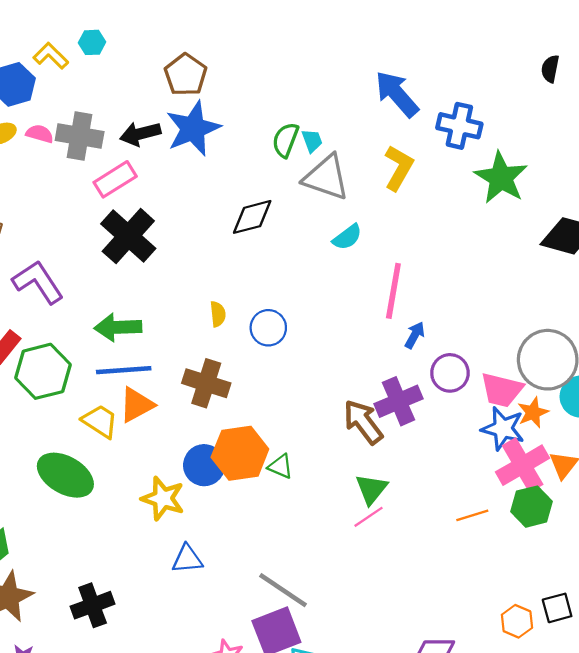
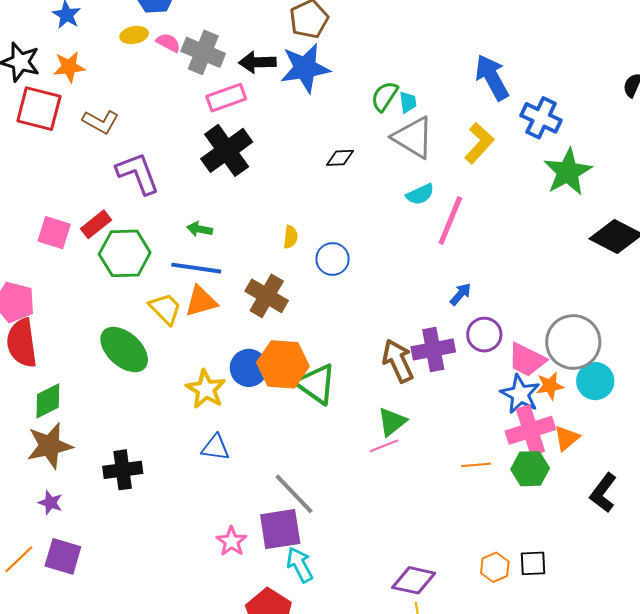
black diamond: (252, 217) -> (340, 158), size x0.7
pink line: (393, 291) -> (450, 221), moved
green arrow: (118, 327) -> (200, 229), size x0.6
green triangle: (281, 466) -> (316, 384), size x1.8

